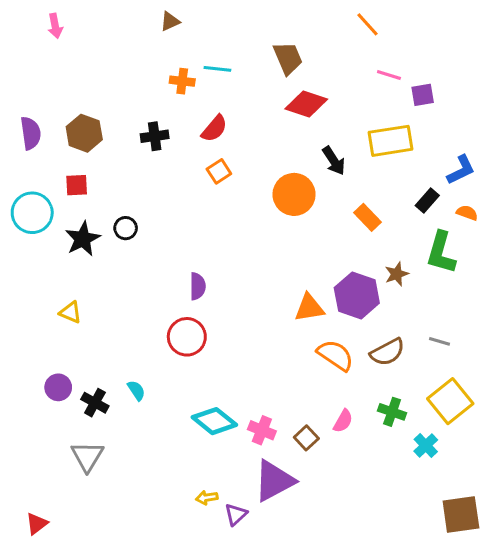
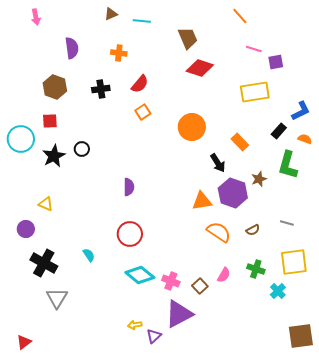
cyan line: (217, 69) -> (142, 21), moved
purple semicircle: (31, 133) -> (72, 48), moved
black arrow: (334, 161) -> (218, 163), moved
red circle: (187, 337) -> (130, 234), moved
brown semicircle: (387, 352) -> (253, 230), size x0.6
purple circle: (58, 387) -> (26, 229), moved
yellow square: (450, 401) -> (294, 262), turned 32
black cross: (95, 403) -> (44, 263), moved, size x1.5

